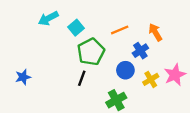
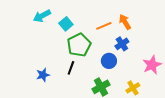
orange arrow: (155, 32) -> (125, 22), moved
blue star: (23, 77) -> (43, 75), moved
yellow cross: (151, 79) -> (133, 88), moved

